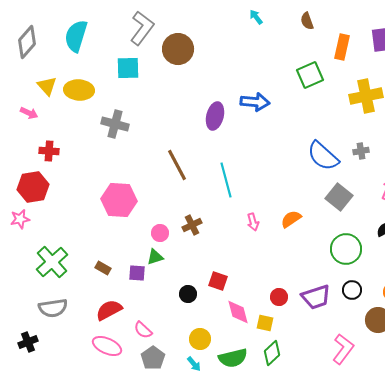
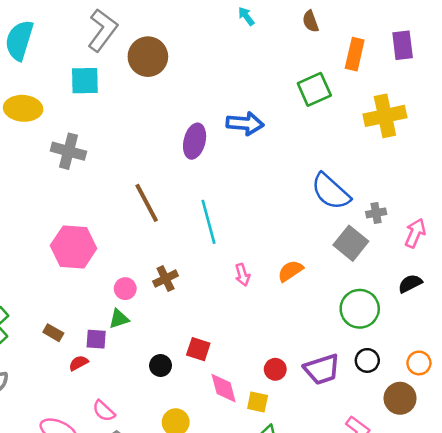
gray cross: (361, 151) -> (376, 213), moved
red semicircle: (109, 310) -> (79, 363), moved, size x0.6

